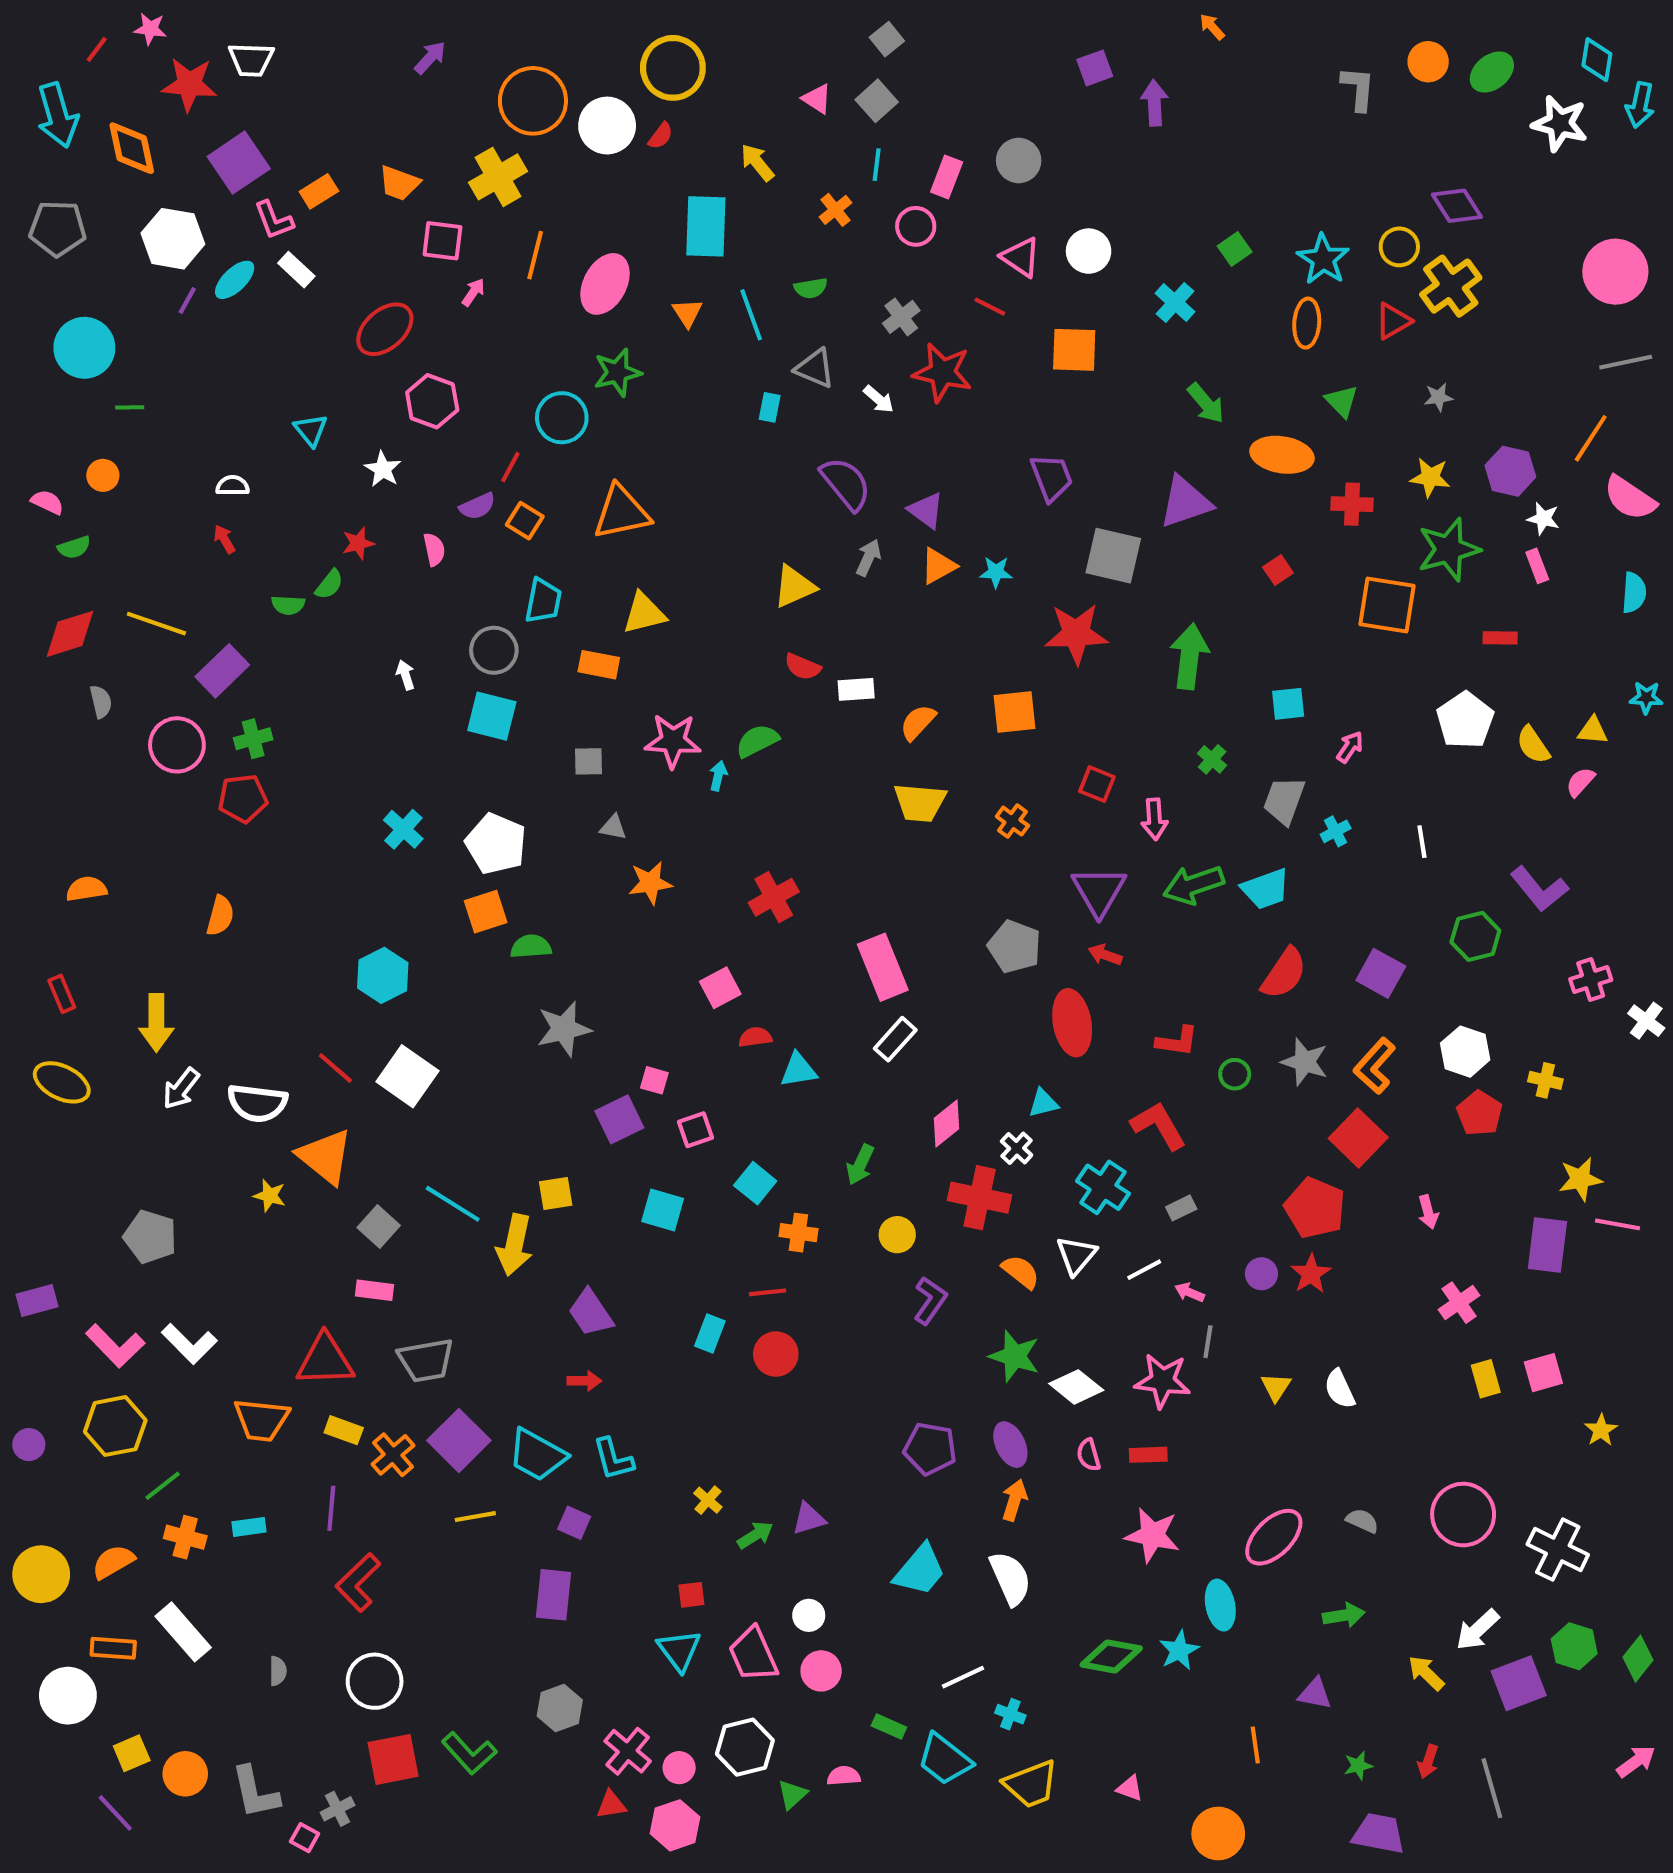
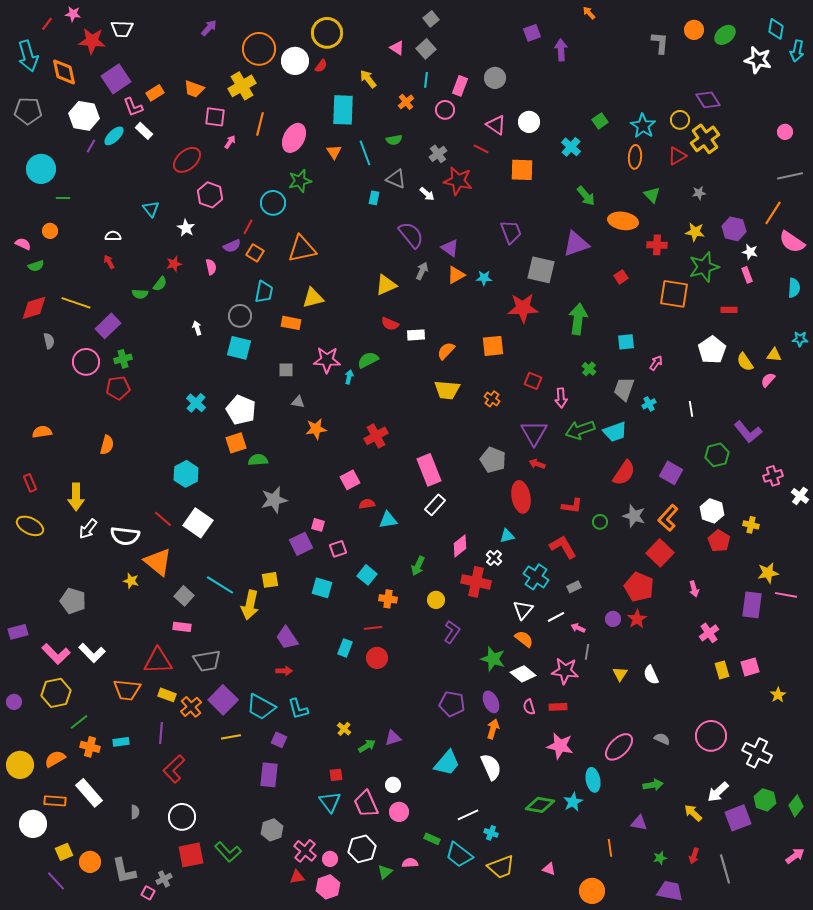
pink circle: (1615, 272) -> (785, 132), size x0.5
orange semicircle: (1021, 1272) -> (524, 639), moved

